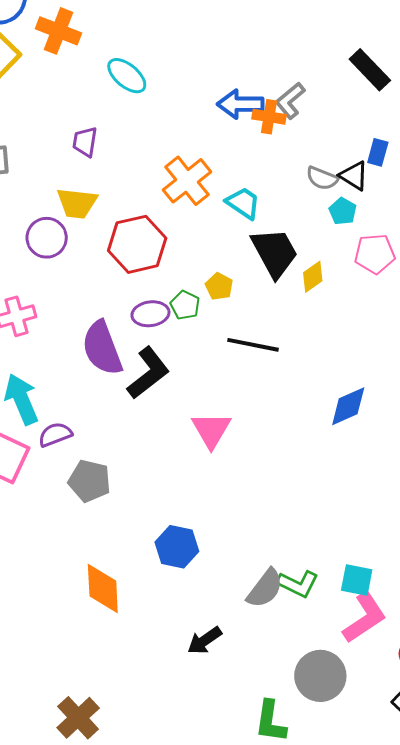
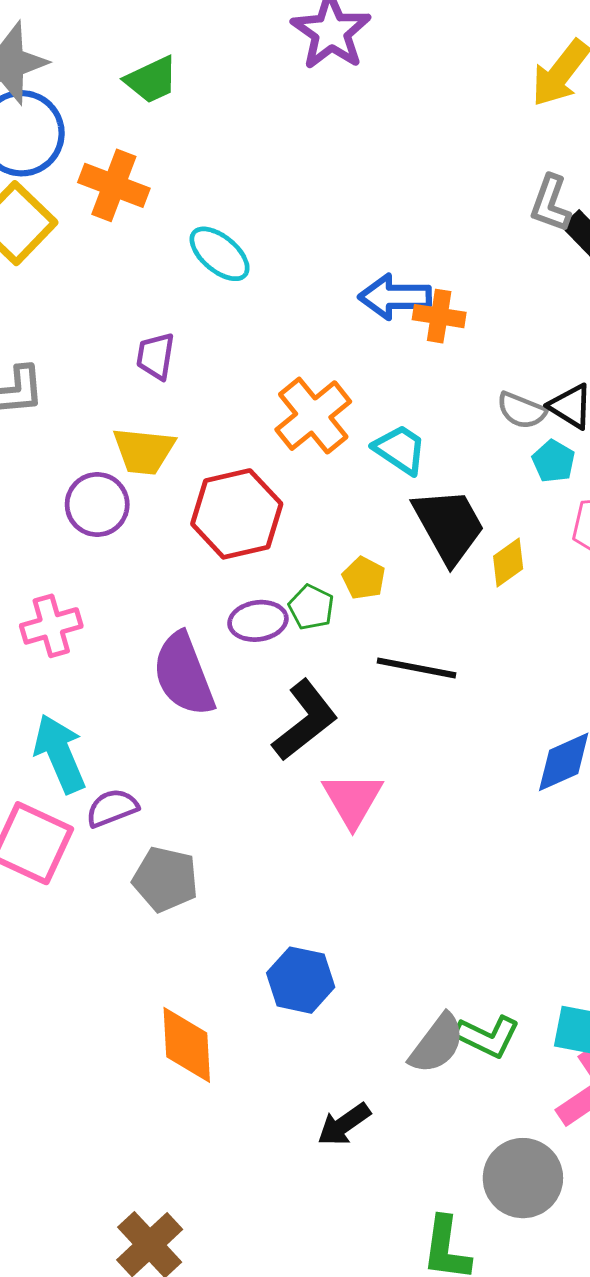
gray L-shape: (290, 101) -> (550, 203), moved, turned -30
black L-shape: (148, 373) -> (305, 720), moved

